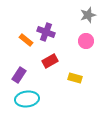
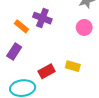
red rectangle: (50, 61) -> (47, 71), moved
purple rectangle: (19, 75) -> (14, 51), moved

